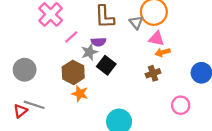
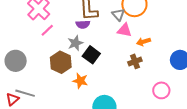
pink line: (71, 37) -> (47, 30), moved
pink triangle: (156, 39) -> (124, 30), moved
purple semicircle: (98, 42) -> (83, 24), moved
orange star: (80, 94) -> (80, 81), moved

